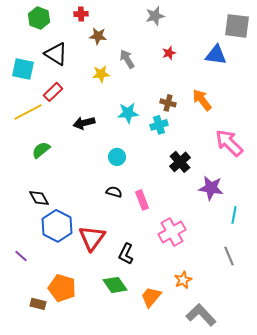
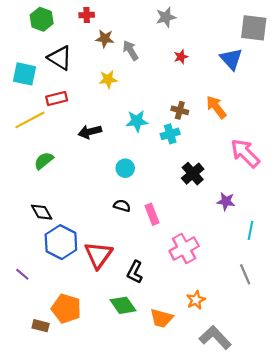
blue triangle: (216, 55) -> (231, 59), turned 40
gray arrow: (127, 59) -> (131, 50), moved
red rectangle: (53, 92) -> (57, 99), turned 30
purple star: (211, 188) -> (226, 201), size x0.7
orange trapezoid: (151, 297) -> (162, 318), turned -115

